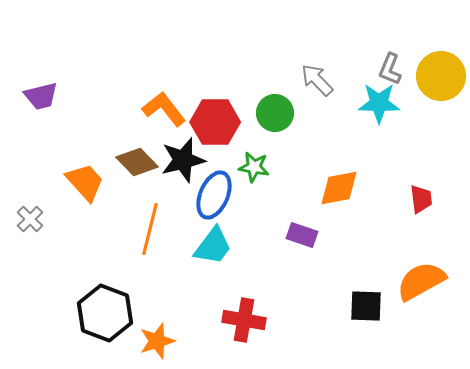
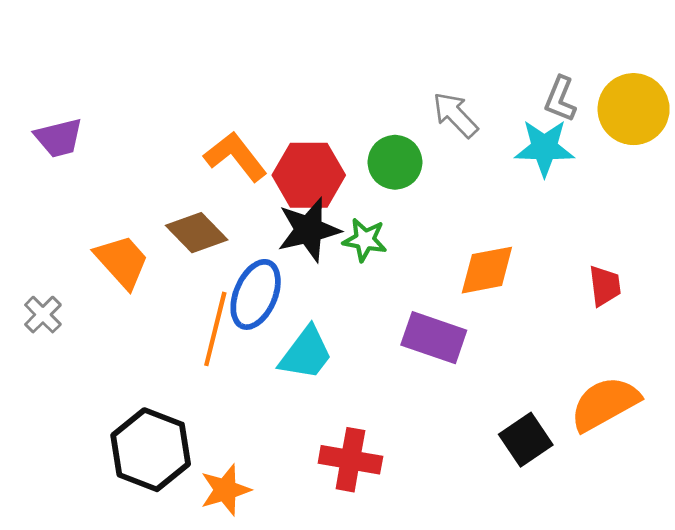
black star: (183, 160) -> (309, 230), moved
blue ellipse: (214, 195) -> (256, 294), moved
purple rectangle: (302, 235) -> (434, 338), size x1.4
black square: (366, 306) -> (526, 440), turned -36

